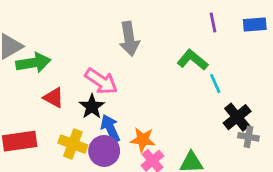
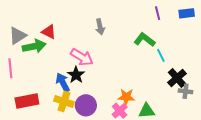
gray arrow: (129, 39) -> (100, 27), size x0.7
red triangle: (54, 98) -> (49, 32), moved
blue arrow: (110, 128) -> (63, 82), moved
orange star: (143, 140) -> (126, 97), moved

